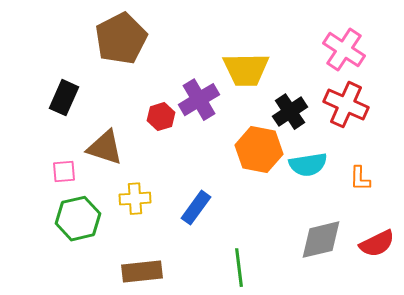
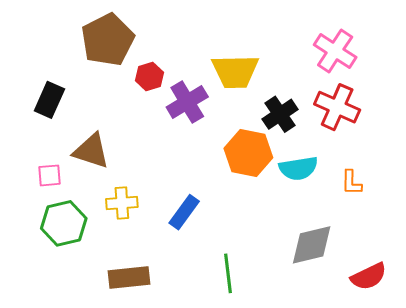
red hexagon: (161, 117) -> (149, 77), moved
red semicircle: (377, 244) -> (369, 276), moved

